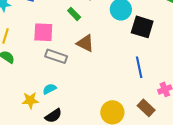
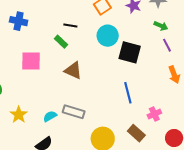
gray rectangle: (56, 56) -> (74, 112), moved
cyan semicircle: (49, 89) -> (50, 116), moved
yellow star: (30, 100) -> (19, 115), moved, turned -30

